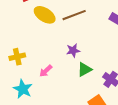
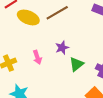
pink arrow: (46, 71) -> (37, 57), moved, turned -56

